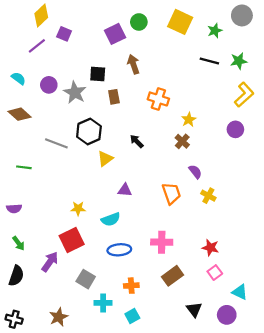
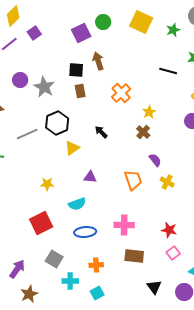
purple square: (64, 34) -> (34, 33), turned 32
black line: (209, 61) -> (168, 71), moved
black square: (98, 74) -> (76, 70), moved
orange cross: (158, 99) -> (121, 93), turned 30
gray line: (56, 143) -> (27, 134), turned -45
yellow star: (78, 209) -> (47, 184), moved
purple arrow: (50, 262) -> (17, 269), moved
brown rectangle: (172, 276) -> (134, 256), turned 42

